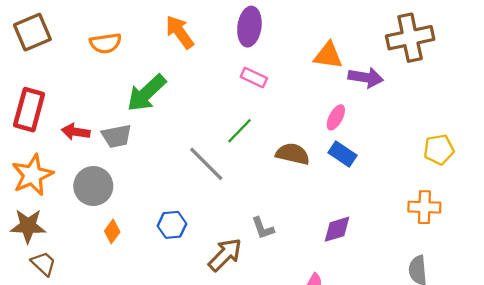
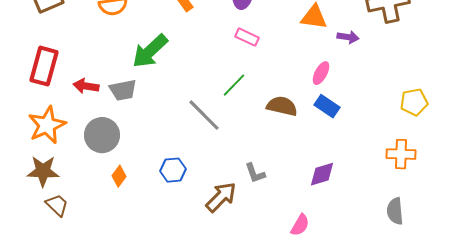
purple arrow: (366, 78) -> (348, 37), size x0.7

